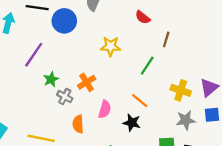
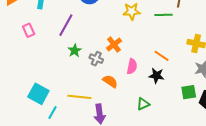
green line: (147, 66) -> (163, 15), moved, turned 60
green star: (51, 79) -> (75, 51), moved
orange semicircle: (78, 124) -> (110, 81), turned 133

